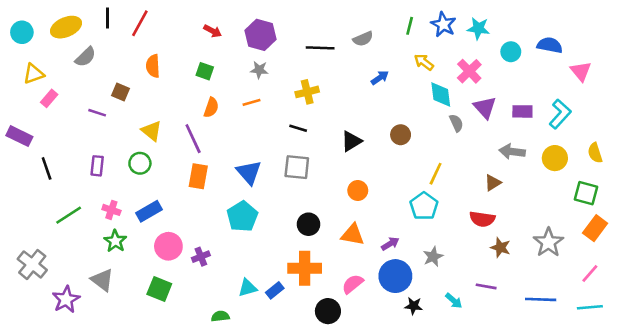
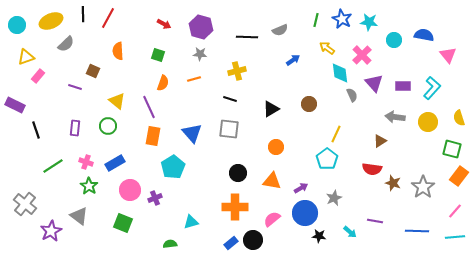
cyan pentagon: (242, 216) -> (173, 167), moved
brown star: (500, 248) -> (393, 183), moved
blue rectangle: (275, 290) -> (231, 243), moved

